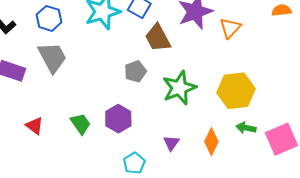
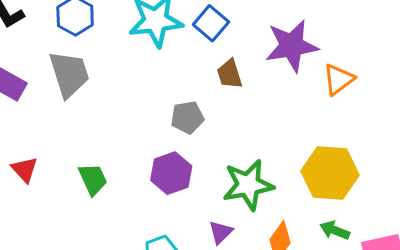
brown trapezoid: (158, 38) -> (230, 74), size x0.7
green star: (179, 88) -> (248, 185), moved
purple hexagon: (118, 119) -> (171, 173), moved

